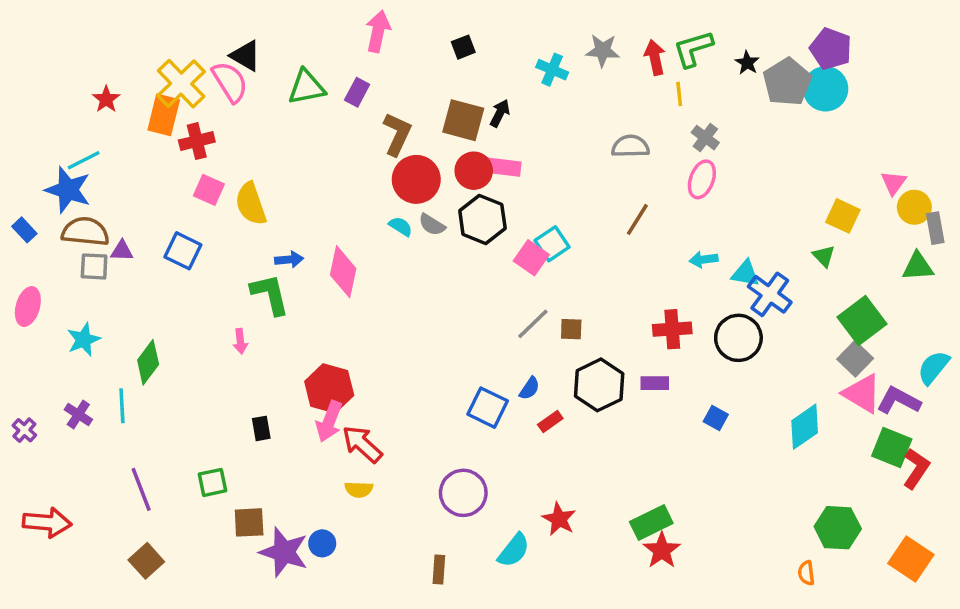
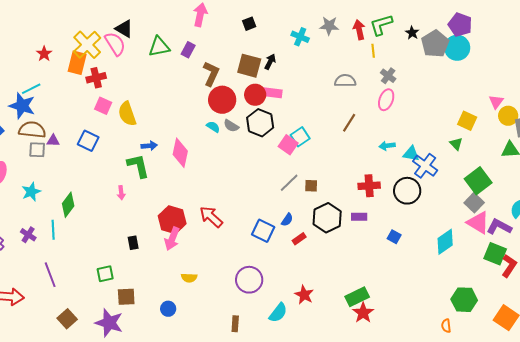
red arrow: (362, 444) -> (211, 217), moved
purple line: (141, 489) -> (50, 275), moved
purple star: (284, 552) -> (109, 323), moved

